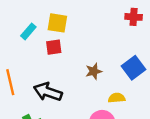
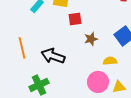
red square: (54, 47) -> (75, 19), moved

